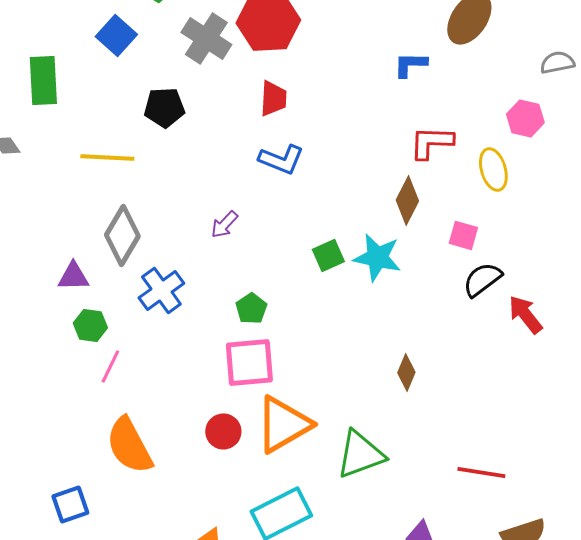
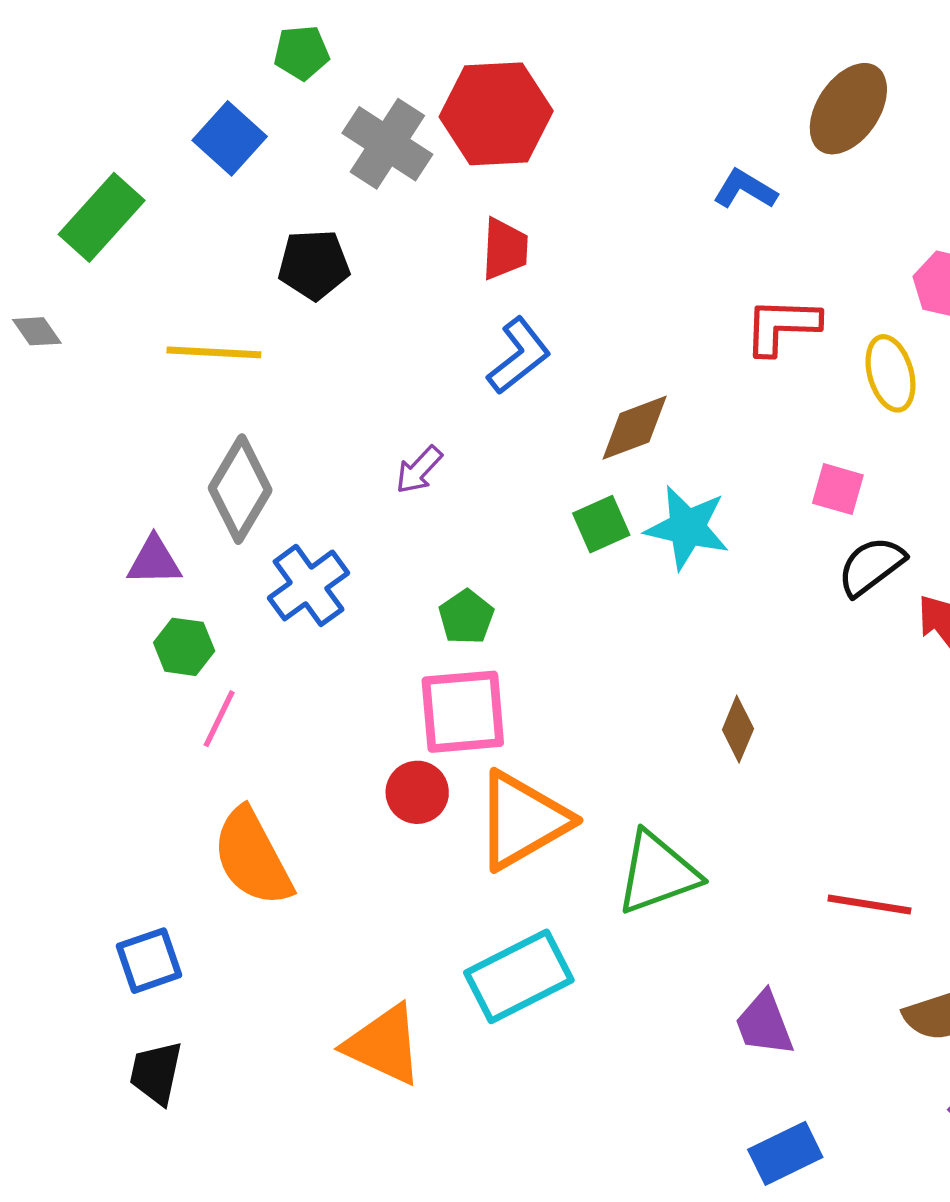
blue L-shape: (410, 64) -> (745, 189), turned 30
green rectangle: (43, 80) -> (102, 217), turned 45
blue L-shape: (281, 159) -> (519, 356), turned -60
brown diamond: (407, 200) -> (635, 428), moved, turned 42
red circle: (223, 431) -> (417, 792), moved

